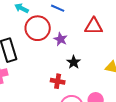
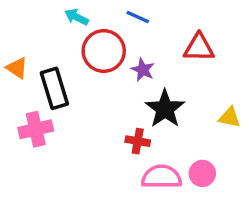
black star: (74, 62) -> (165, 109), size x1.6

